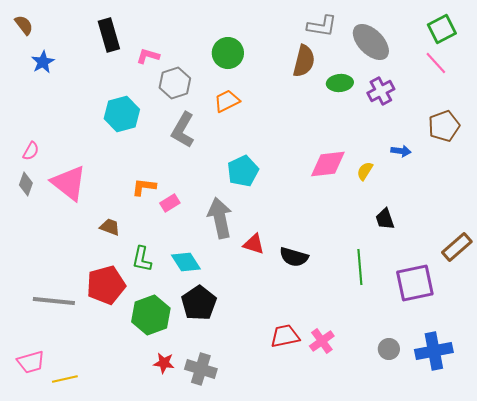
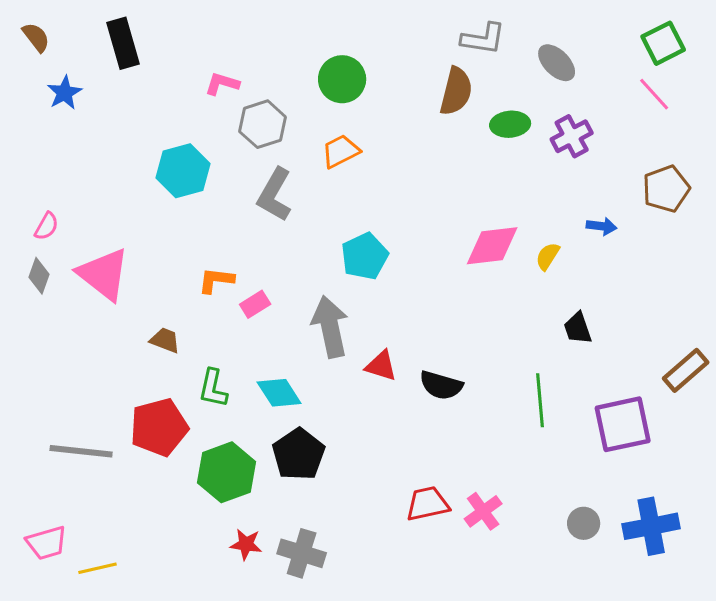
black rectangle: (109, 35) -> (123, 43), moved
gray ellipse: (371, 42) -> (557, 63), size x0.7

